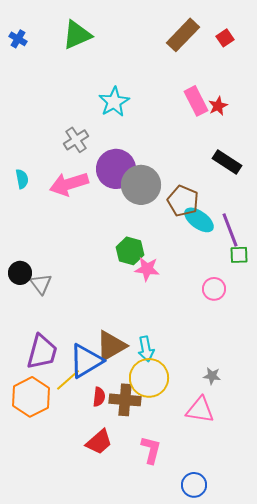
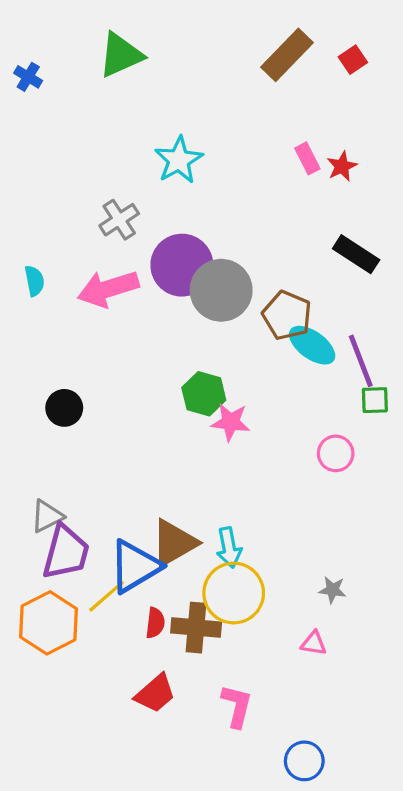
blue cross: (18, 39) -> (28, 77), moved
pink rectangle: (196, 101) -> (307, 158), size x0.7
black circle: (20, 273) -> (64, 408), moved
gray triangle: (41, 284) -> (47, 516), moved, turned 40
pink triangle: (200, 410) -> (314, 643), size x0.6

